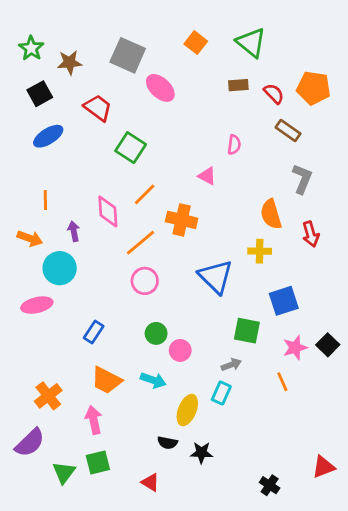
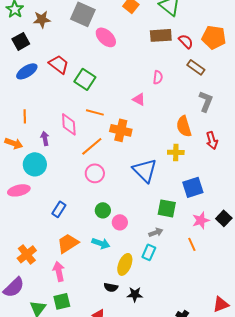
brown rectangle: (238, 85) -> (161, 35), size x1.5
red trapezoid: (98, 108) -> (59, 64), moved
orange line: (145, 194) -> (95, 112), turned 60
orange trapezoid: (106, 380) -> (68, 243), turned 120

